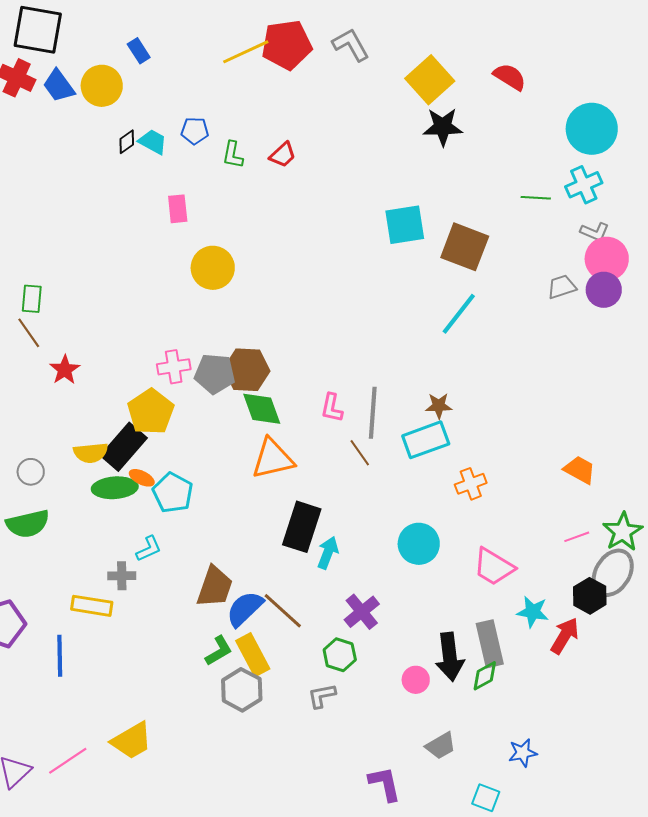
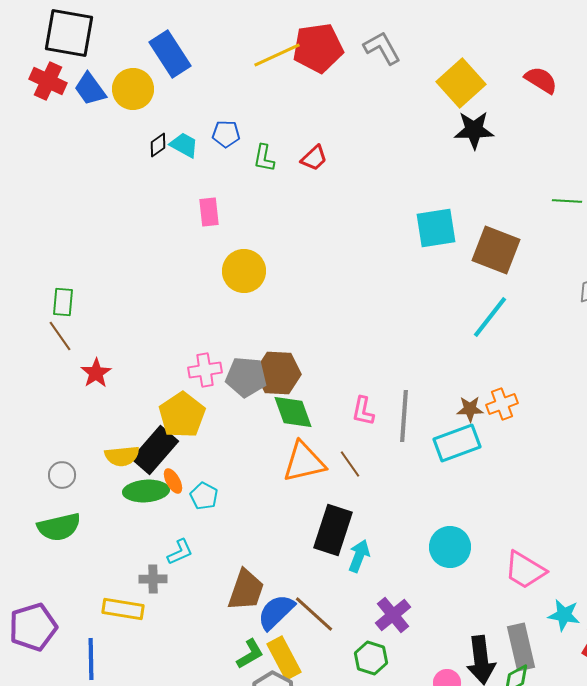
blue rectangle: (139, 51) -> (170, 54), size x1.8
brown line: (360, 453) -> (350, 464), moved
orange ellipse: (142, 478) -> (173, 481), turned 35
orange cross: (471, 484) -> (502, 404), moved
cyan pentagon: (173, 493) -> (204, 496), size x0.7

